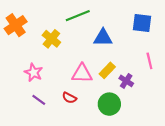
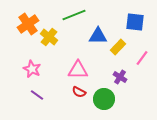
orange cross: (16, 25) -> (28, 24), moved
pink line: (149, 61) -> (142, 58), turned 49
yellow rectangle: (107, 70) -> (118, 47), moved
red semicircle: (69, 98) -> (79, 92), moved

